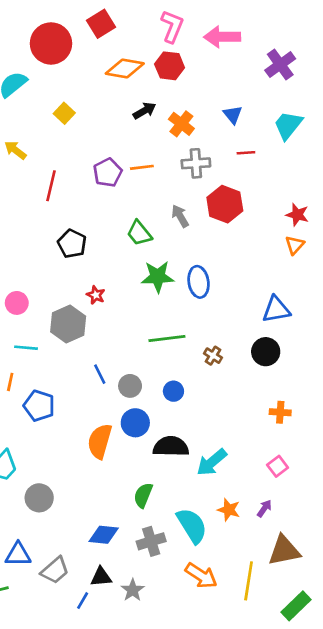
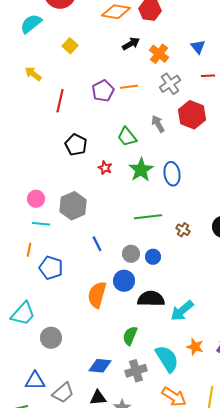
gray cross: (196, 163) -> (170, 84), turned -30
green star: (158, 277) -> (141, 170), turned -30
red star: (96, 295) -> (105, 168), moved
pink circle: (17, 303) -> (36, 199), moved
gray circle: (130, 386) -> (131, 254), moved

